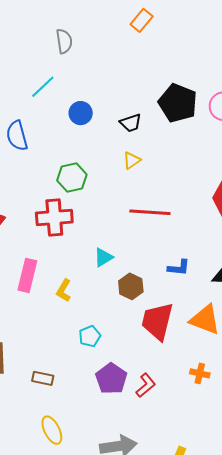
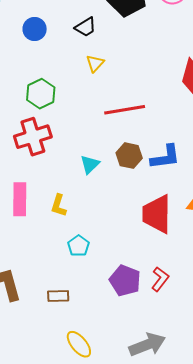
blue L-shape: (179, 268) -> (165, 157), size x1.4
brown hexagon: (131, 286) -> (129, 156), moved
cyan pentagon: (90, 336) -> (79, 246), moved

